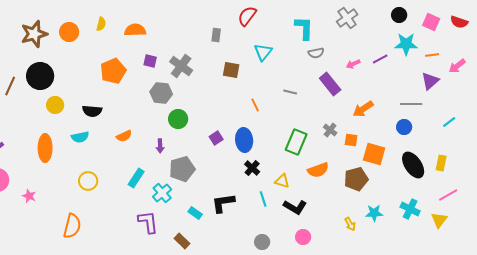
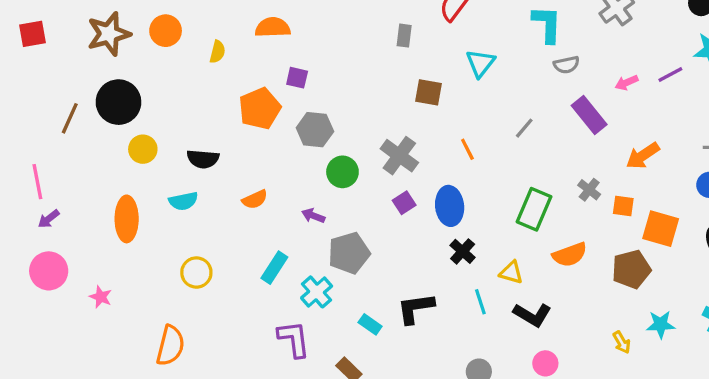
yellow semicircle: (101, 24) -> (217, 52), moved
gray cross: (181, 66) -> (399, 156), moved
orange pentagon: (113, 71) -> (260, 109), moved
gray line: (290, 92) -> (524, 128), turned -64
purple arrow: (160, 146) -> (313, 216), turned 112

